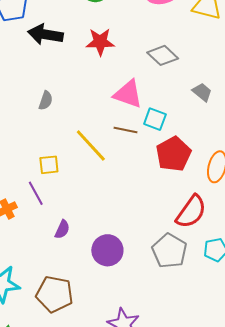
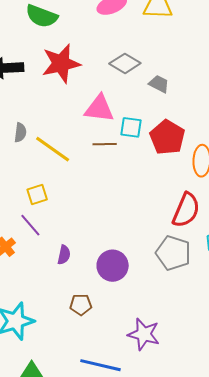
red star: (100, 42) -> (61, 63), size x1.4
gray trapezoid: (202, 92) -> (159, 84), moved
yellow line: (91, 145) -> (53, 149), moved
red pentagon: (174, 154) -> (167, 137), moved
brown pentagon: (55, 294) -> (81, 305), moved, size x0.6

